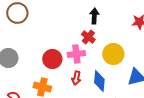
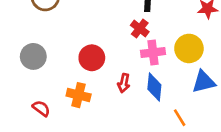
pink cross: (76, 54) -> (153, 52), moved
yellow circle: (113, 54) -> (189, 48), moved

